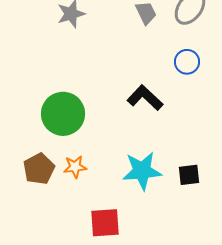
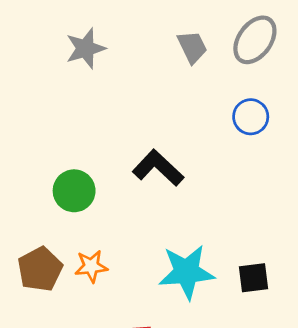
black L-shape: (145, 98) -> (158, 168), moved
green circle: (63, 114) -> (74, 191), size x0.7

